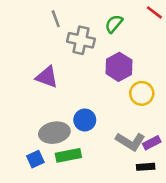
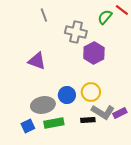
green semicircle: (114, 24) -> (105, 17), moved
gray cross: (81, 40) -> (76, 32), moved
yellow circle: (142, 93) -> (91, 92), moved
black rectangle: (146, 167) -> (88, 120), moved

